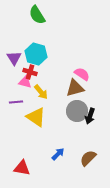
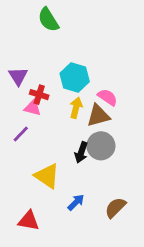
cyan hexagon: (36, 54) -> (75, 78), moved
yellow arrow: (41, 92) -> (76, 108), moved, turned -126
purple line: (16, 102) -> (21, 134), turned -40
black arrow: (90, 116) -> (81, 152), moved
yellow triangle: (36, 117) -> (47, 176), moved

